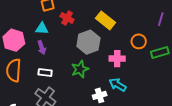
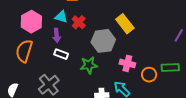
red cross: (67, 18) -> (79, 22), moved
orange circle: (139, 41) -> (149, 75), moved
white rectangle: (45, 72) -> (61, 54), moved

